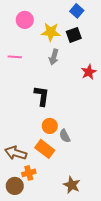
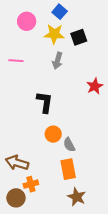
blue square: (77, 11) -> (60, 12), moved
red star: (89, 72) -> (95, 86), moved
orange rectangle: (45, 149) -> (68, 169), moved, turned 42

